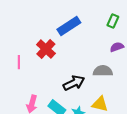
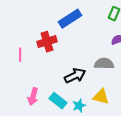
red cross: (46, 49) -> (47, 42), turned 30

